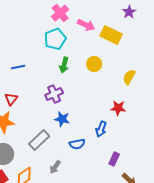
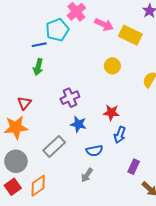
cyan pentagon: (55, 39) -> (57, 30), moved
green arrow: (64, 65) -> (38, 67), moved
blue line: (18, 67) -> (39, 45), moved
red star: (118, 108) -> (111, 113), moved
gray arrow: (55, 167) -> (87, 175), moved

